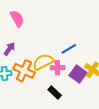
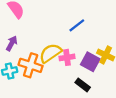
blue line: (69, 49) -> (77, 25), moved
black rectangle: (55, 92) -> (83, 85), moved

